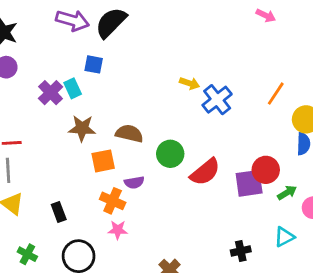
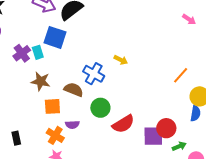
pink arrow: (266, 16) -> (189, 19), moved
blue square: (94, 64) -> (55, 37), size x1.6
blue cross: (217, 100) -> (94, 74), moved, turned -30

